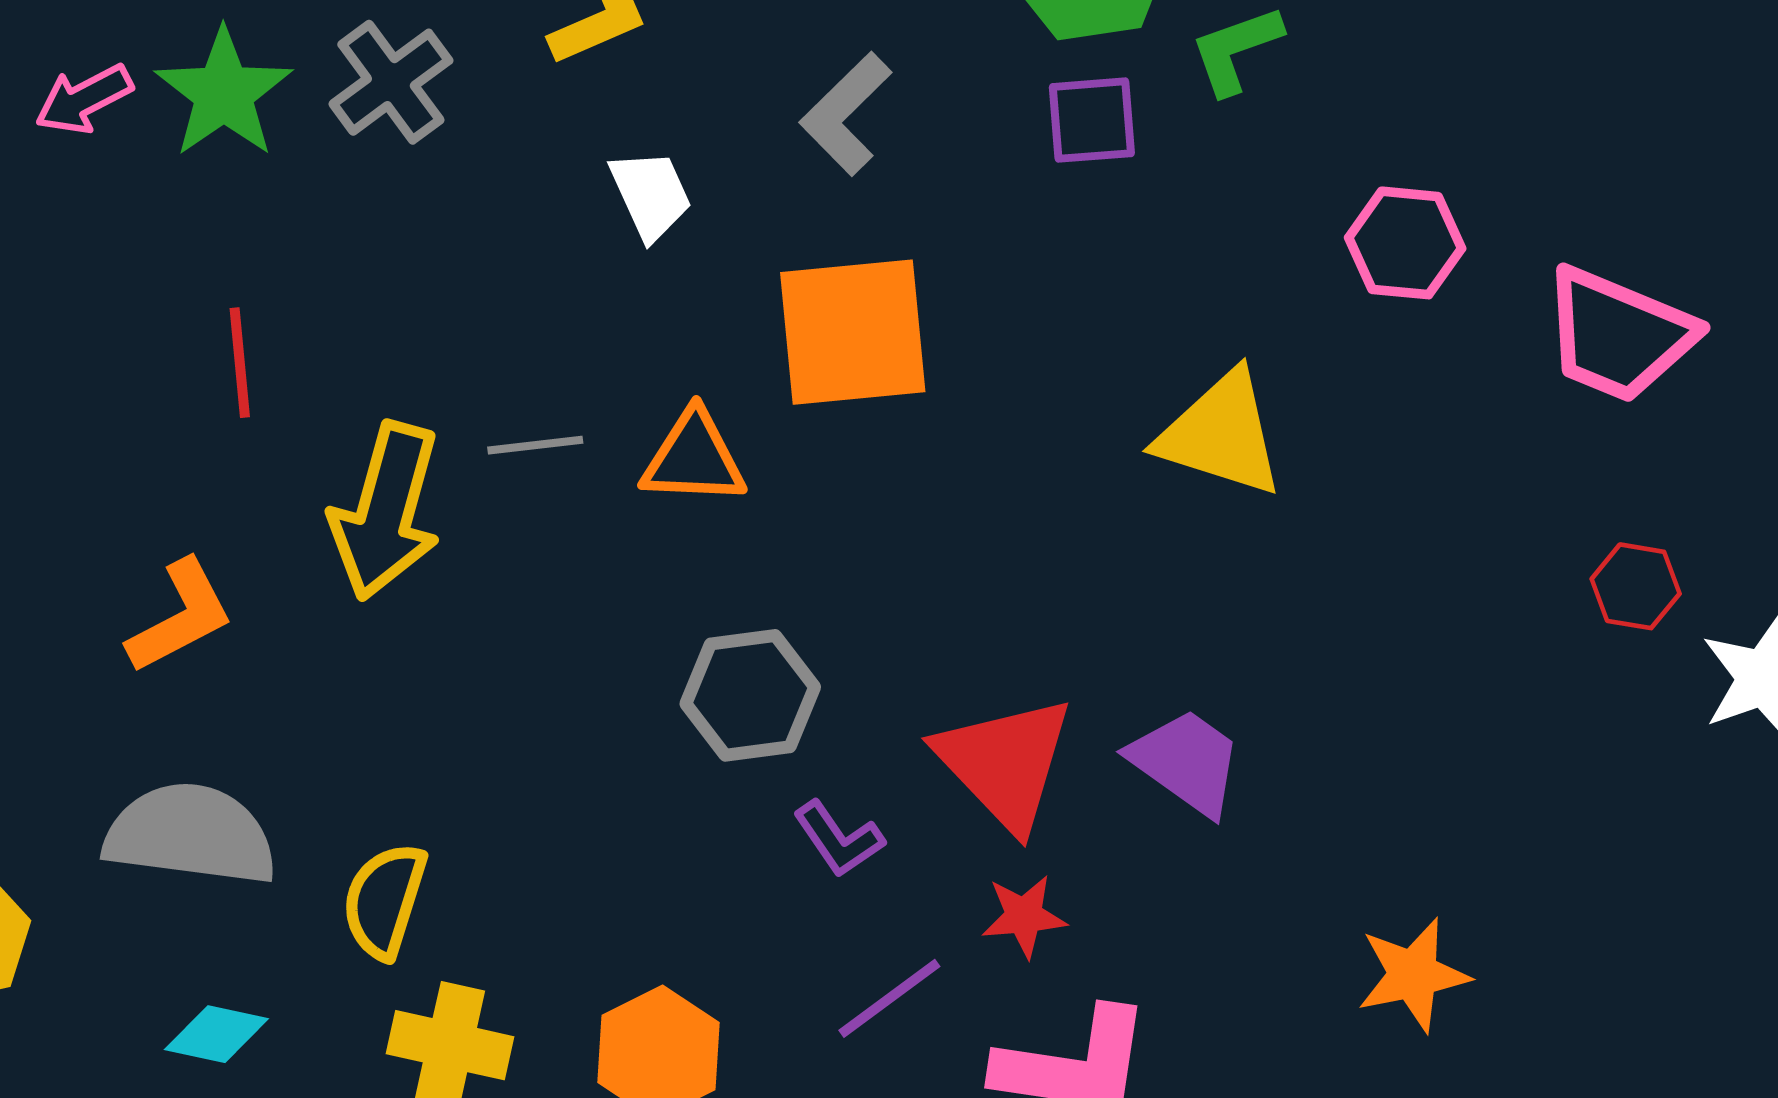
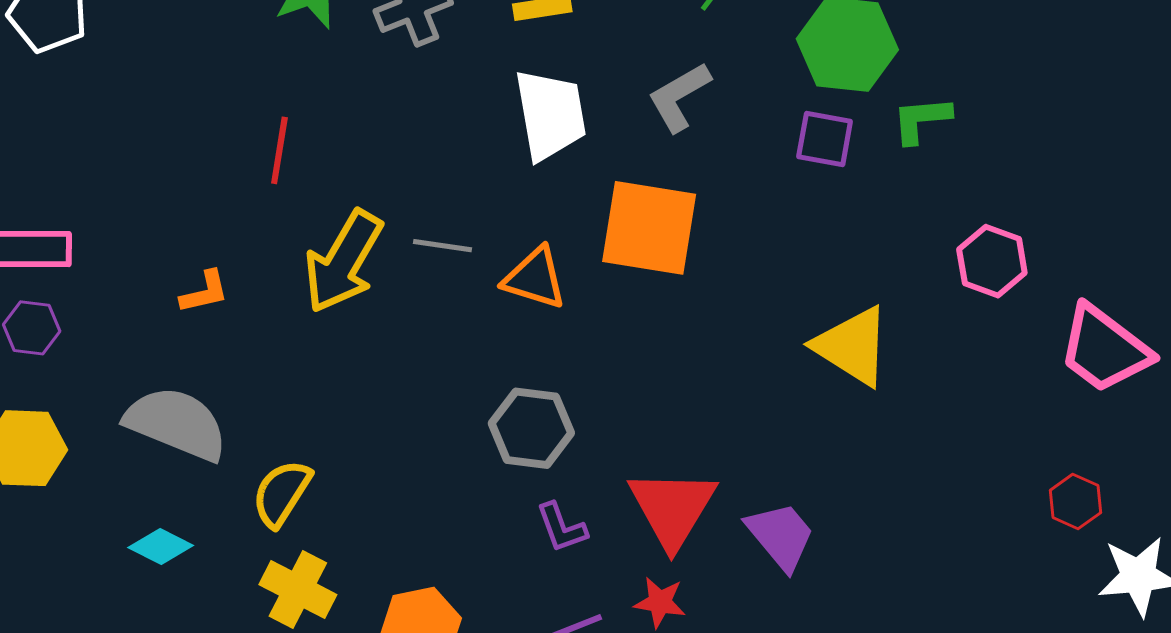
white trapezoid: (651, 195) -> (550, 115), size x1.6
orange L-shape: (180, 616) -> (204, 292), size x0.7

